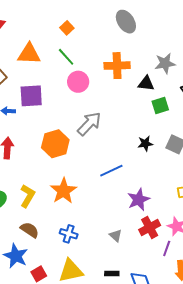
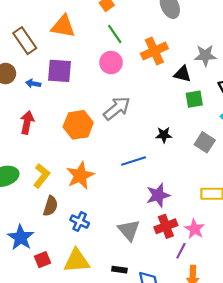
green line: (66, 57) -> (115, 34), moved
orange cross: (117, 66) -> (154, 51), turned -30
black star: (145, 143) -> (164, 135), moved
brown semicircle: (30, 230) -> (50, 206), moved, turned 66
gray triangle: (116, 236) -> (129, 230), size x1.6

